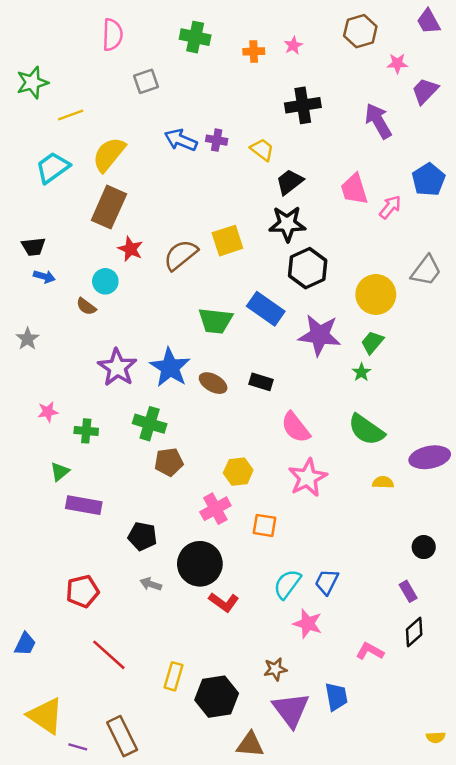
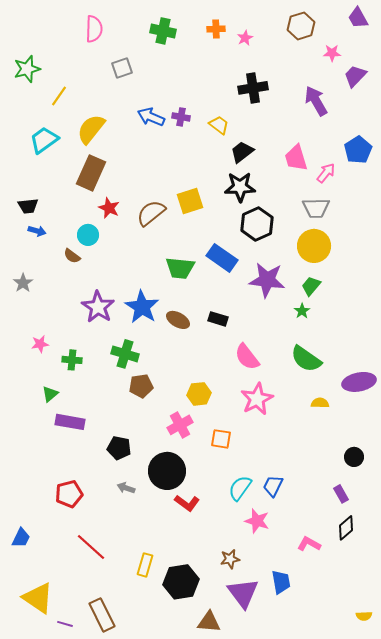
orange cross: (254, 51) -> (216, 29), moved
yellow line: (71, 115) -> (59, 96), turned -35
gray trapezoid: (426, 271) -> (316, 208), moved, turned 52

